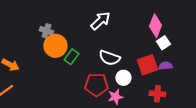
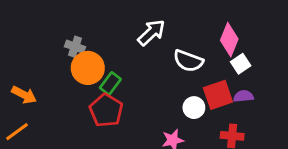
white semicircle: (109, 58) -> (188, 61), moved
white circle: (123, 78) -> (194, 108), moved
red pentagon: (96, 85) -> (106, 110), moved, turned 30

